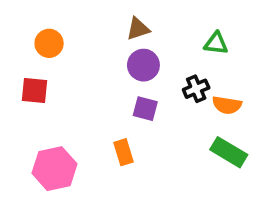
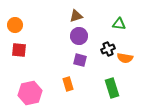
orange circle: (49, 43) -> (15, 25), moved
green rectangle: (229, 152) -> (112, 88), moved, turned 42

